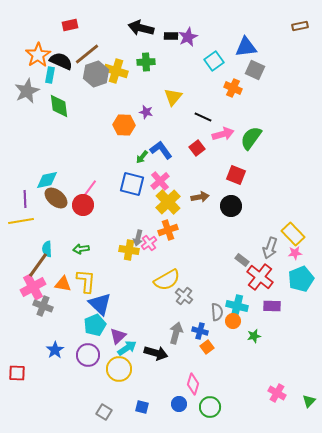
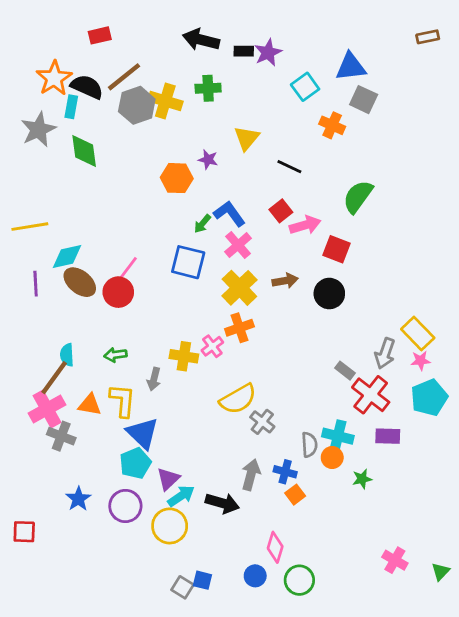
pink arrow: (223, 134) -> (305, 225), moved
pink cross: (160, 181) -> (238, 245), moved
yellow line: (21, 221) -> (30, 227), moved
gray arrow: (138, 238) -> (154, 379), moved
gray square: (104, 412) -> (182, 587), moved

